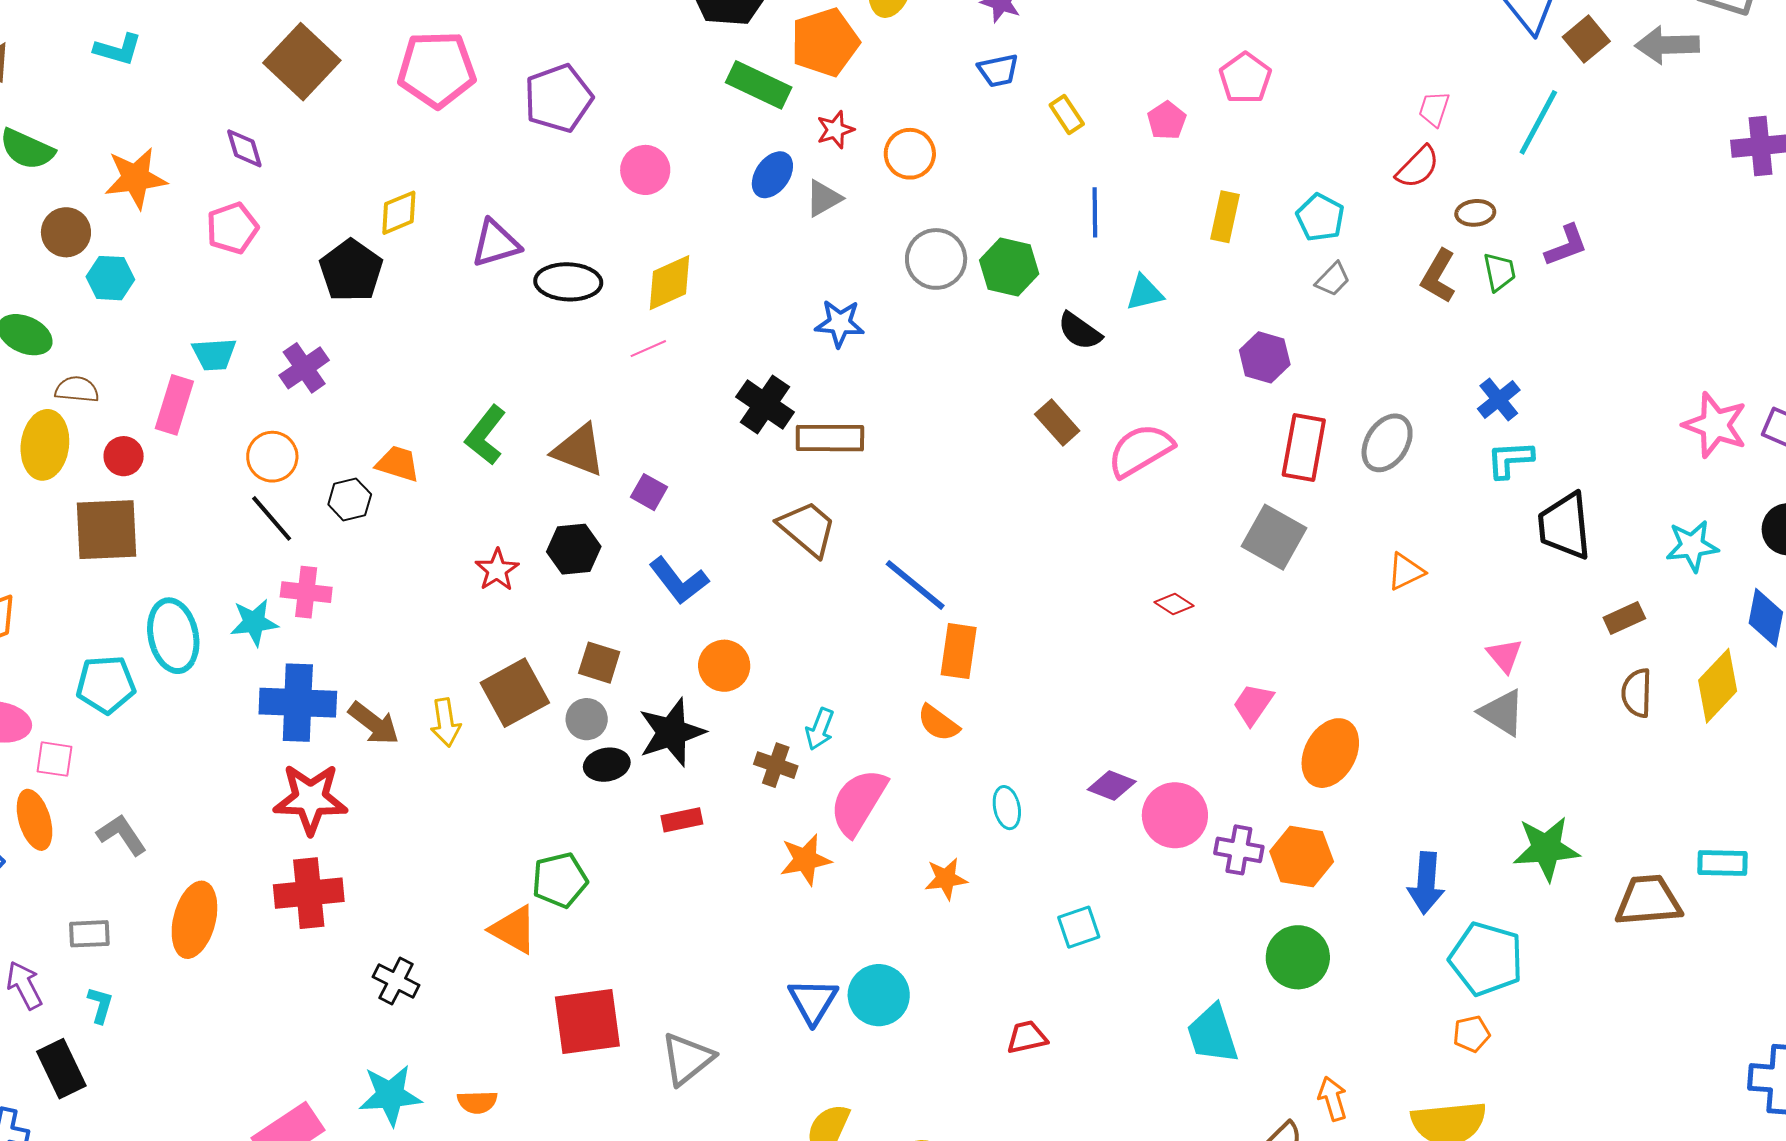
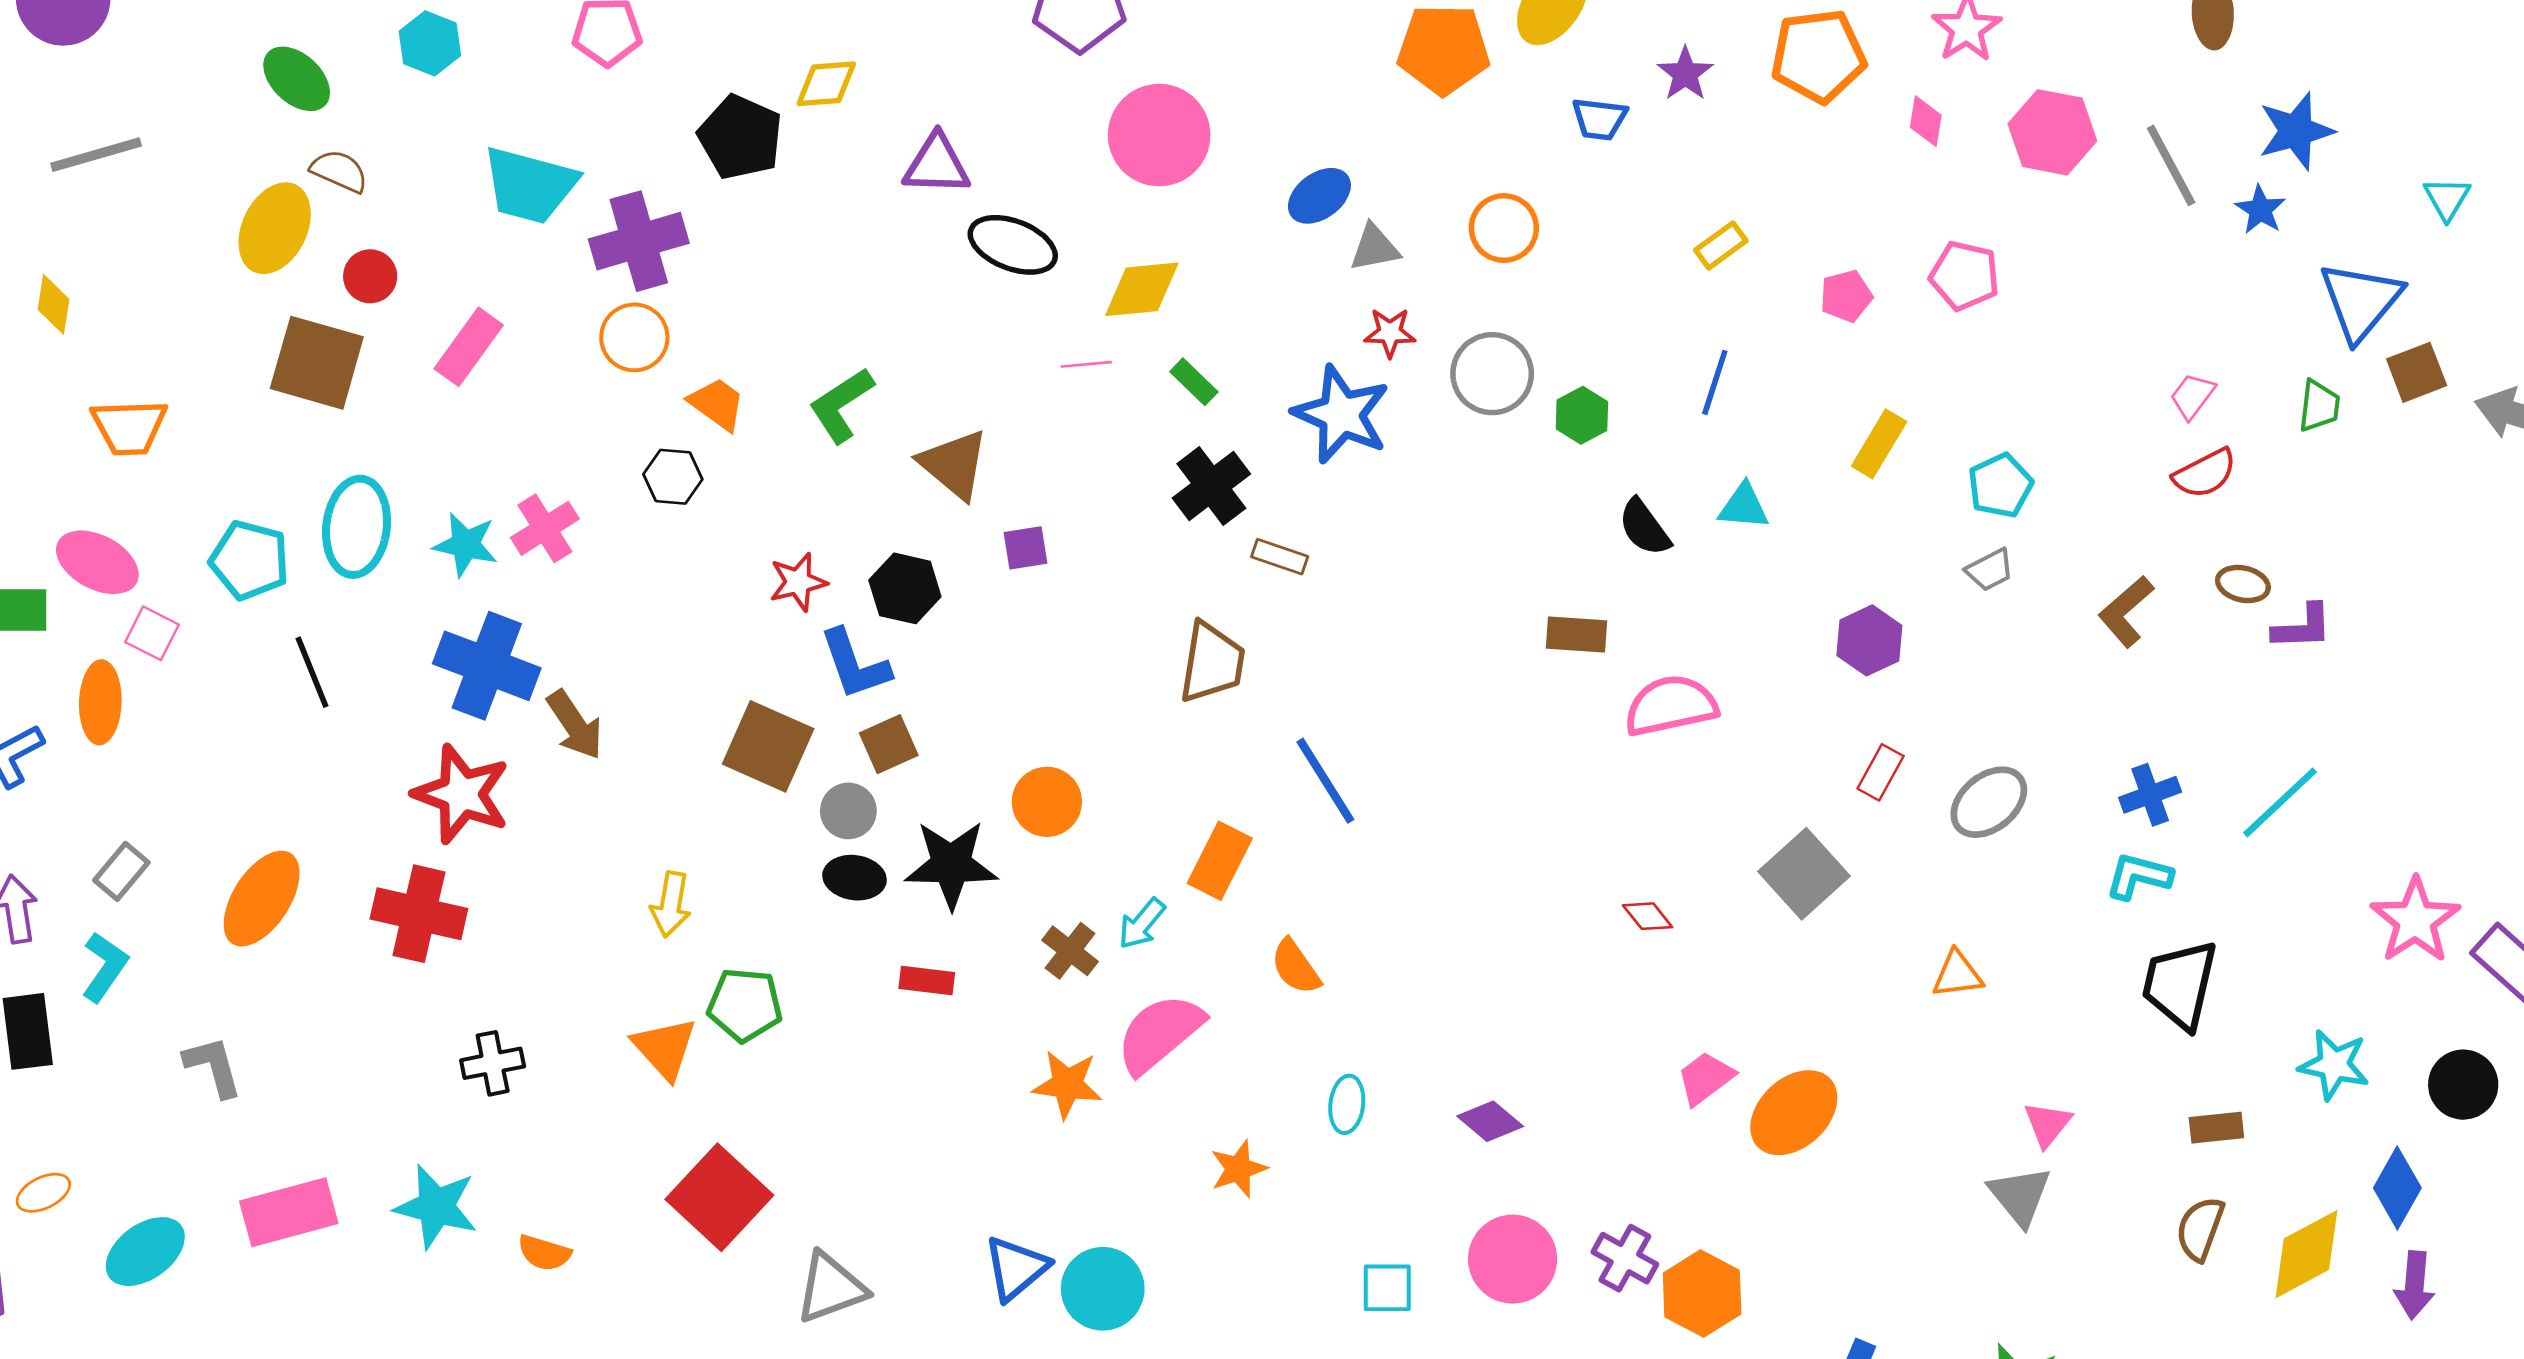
blue trapezoid: (998, 70) -> (1599, 119), moved
pink pentagon: (1245, 78) -> (1965, 276), turned 30
green rectangle: (759, 85) -> (1194, 382), moved, size x0.6
yellow rectangle: (1067, 115) -> (1721, 245), turned 69
cyan line: (1538, 122) -> (2280, 802), moved
red star: (835, 130) -> (1390, 333), moved
red semicircle: (1418, 167) -> (2205, 473), moved
pink circle: (645, 170) -> (1159, 135), size x1.5
brown ellipse: (1475, 213) -> (2243, 584), moved
green hexagon: (1009, 267) -> (1582, 415), size x0.7
black pentagon: (351, 271) -> (740, 137), turned -30
green trapezoid: (1499, 272) -> (2319, 406), moved
blue star: (840, 323) -> (1341, 414), size x1.5
cyan trapezoid: (214, 354) -> (530, 185), size x1.6
purple cross: (304, 368) -> (639, 241), size x1.4
pink rectangle: (174, 405) -> (469, 347), moved
brown rectangle: (1057, 423) -> (1576, 634), turned -63
brown rectangle: (830, 438) -> (1280, 557), size x0.6
red rectangle: (1304, 448) -> (1881, 772), size x0.6
orange circle: (272, 457) -> (634, 337), moved
purple square: (649, 492) -> (1026, 548), turned 33
black hexagon: (350, 499) -> (673, 477), moved
black line: (272, 518) -> (312, 672), moved
brown trapezoid: (807, 529) -> (1212, 662), turned 40
blue L-shape: (679, 581) -> (855, 664), moved
pink cross: (306, 592) -> (545, 528), turned 33
orange rectangle: (959, 651) -> (1220, 861), moved
brown square: (599, 663) -> (889, 744), turned 30
brown square: (515, 693) -> (768, 746), turned 34
yellow arrow: (446, 723) -> (671, 904), moved
orange ellipse: (1330, 753) -> (1794, 1113), moved
pink circle: (1175, 815) -> (1513, 1259), moved
gray L-shape: (122, 835) -> (213, 1066), moved
orange star: (946, 879) -> (1238, 1169), turned -30
gray rectangle: (89, 934) -> (121, 871), turned -66
black cross: (396, 981) -> (493, 1063), turned 33
cyan L-shape: (100, 1005) -> (105, 967), size x1.4
red square: (587, 1021) -> (719, 1197), turned 32

